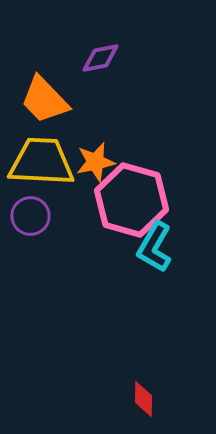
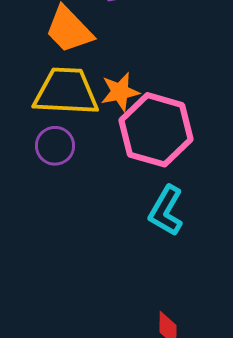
cyan L-shape: (154, 247) -> (166, 211), moved

